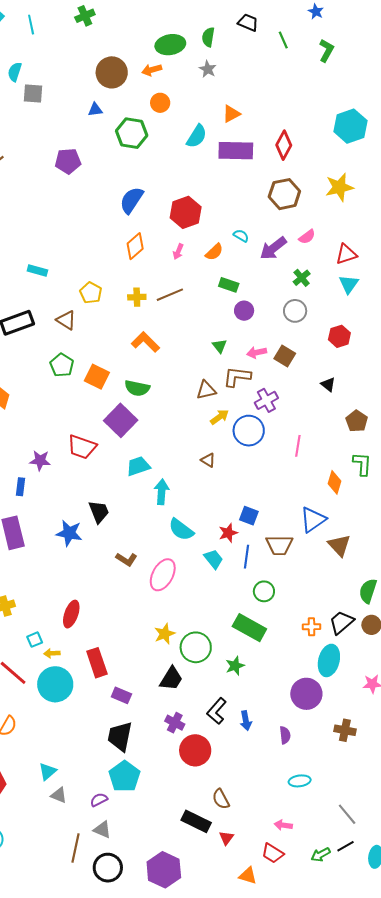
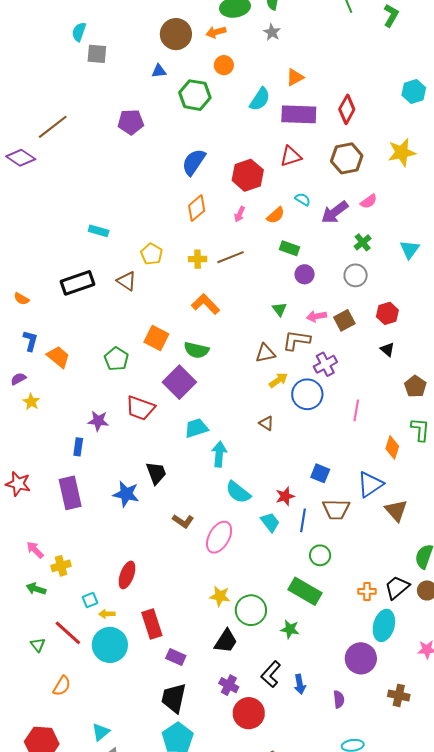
cyan hexagon: (350, 126) -> (414, 91), size x0.7
red triangle: (346, 254) -> (291, 156), moved
red hexagon: (339, 336) -> (387, 313), moved
brown square: (285, 356) -> (344, 320), turned 30
green pentagon: (62, 365) -> (116, 359), moved
blue square: (249, 516) -> (320, 473), moved
yellow star: (165, 634) -> (220, 596), turned 30
green star: (235, 666) -> (290, 629), turned 30

